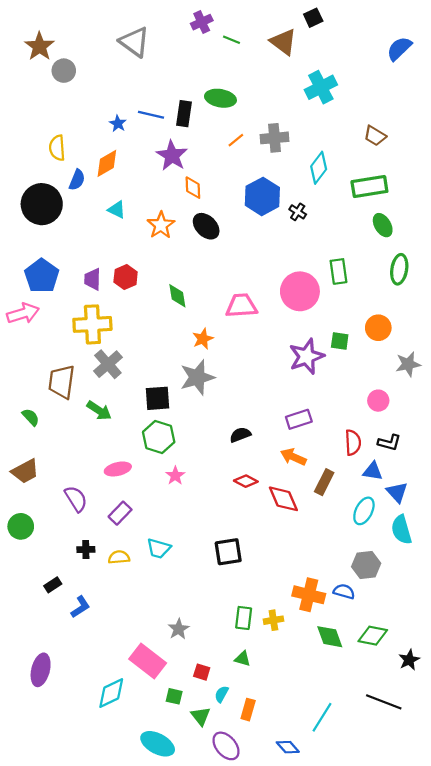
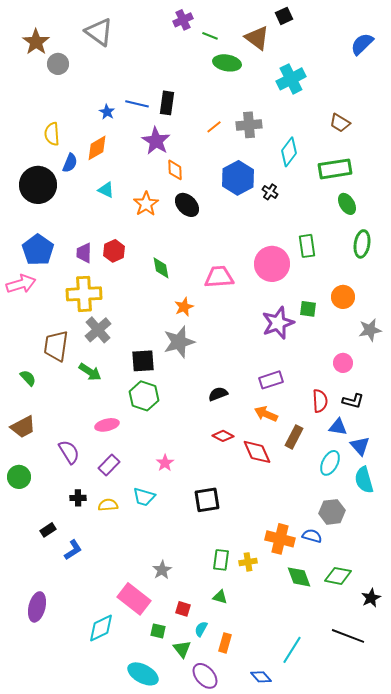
gray triangle: (134, 42) -> (99, 32), moved
green ellipse: (220, 98) -> (227, 63), moved
pink star: (175, 476) -> (165, 463), moved

